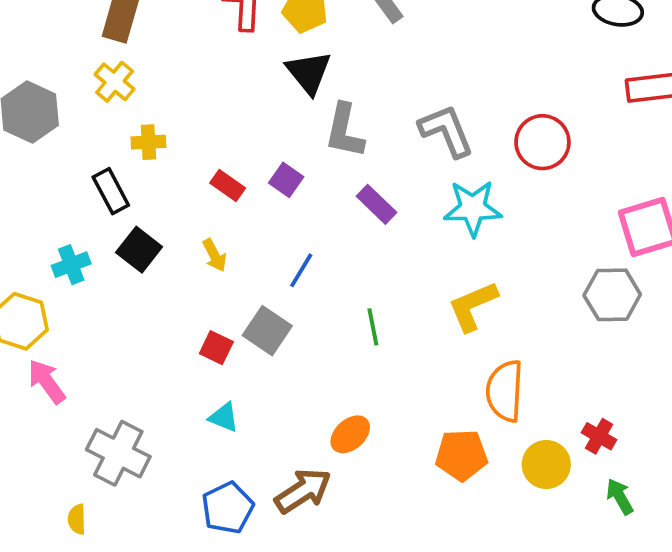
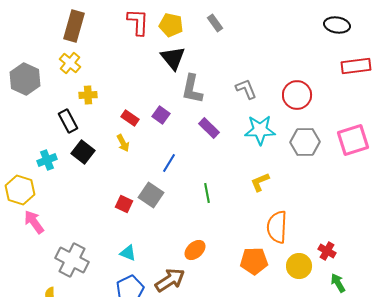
gray L-shape: (446, 131) -> (246, 89), size x0.7
yellow arrow: (214, 255) -> (123, 143), moved
gray hexagon: (612, 295) -> (305, 142), moved
yellow L-shape: (473, 306) -> (260, 182), size x0.7
cyan triangle: (224, 417) -> (128, 253), moved

